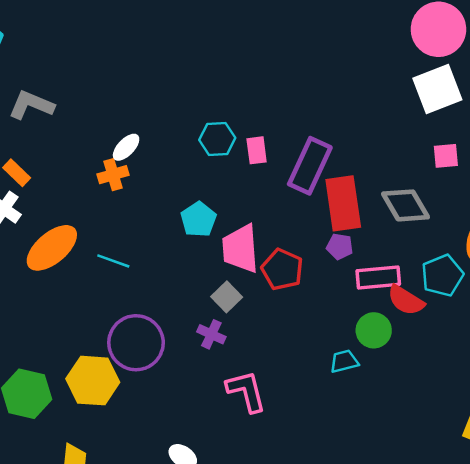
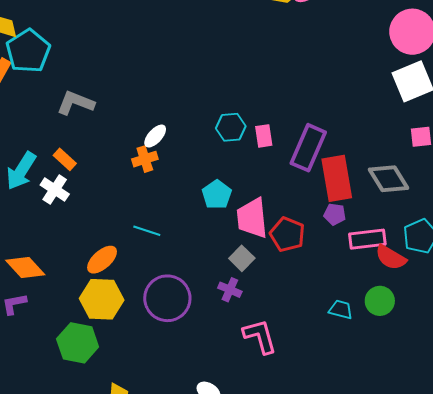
orange ellipse: (52, 248) -> (102, 260), moved, size x0.7
green circle: (374, 330) -> (380, 301), moved
cyan trapezoid: (344, 361) -> (341, 310), turned 30
yellow hexagon: (93, 381) -> (102, 299), moved

